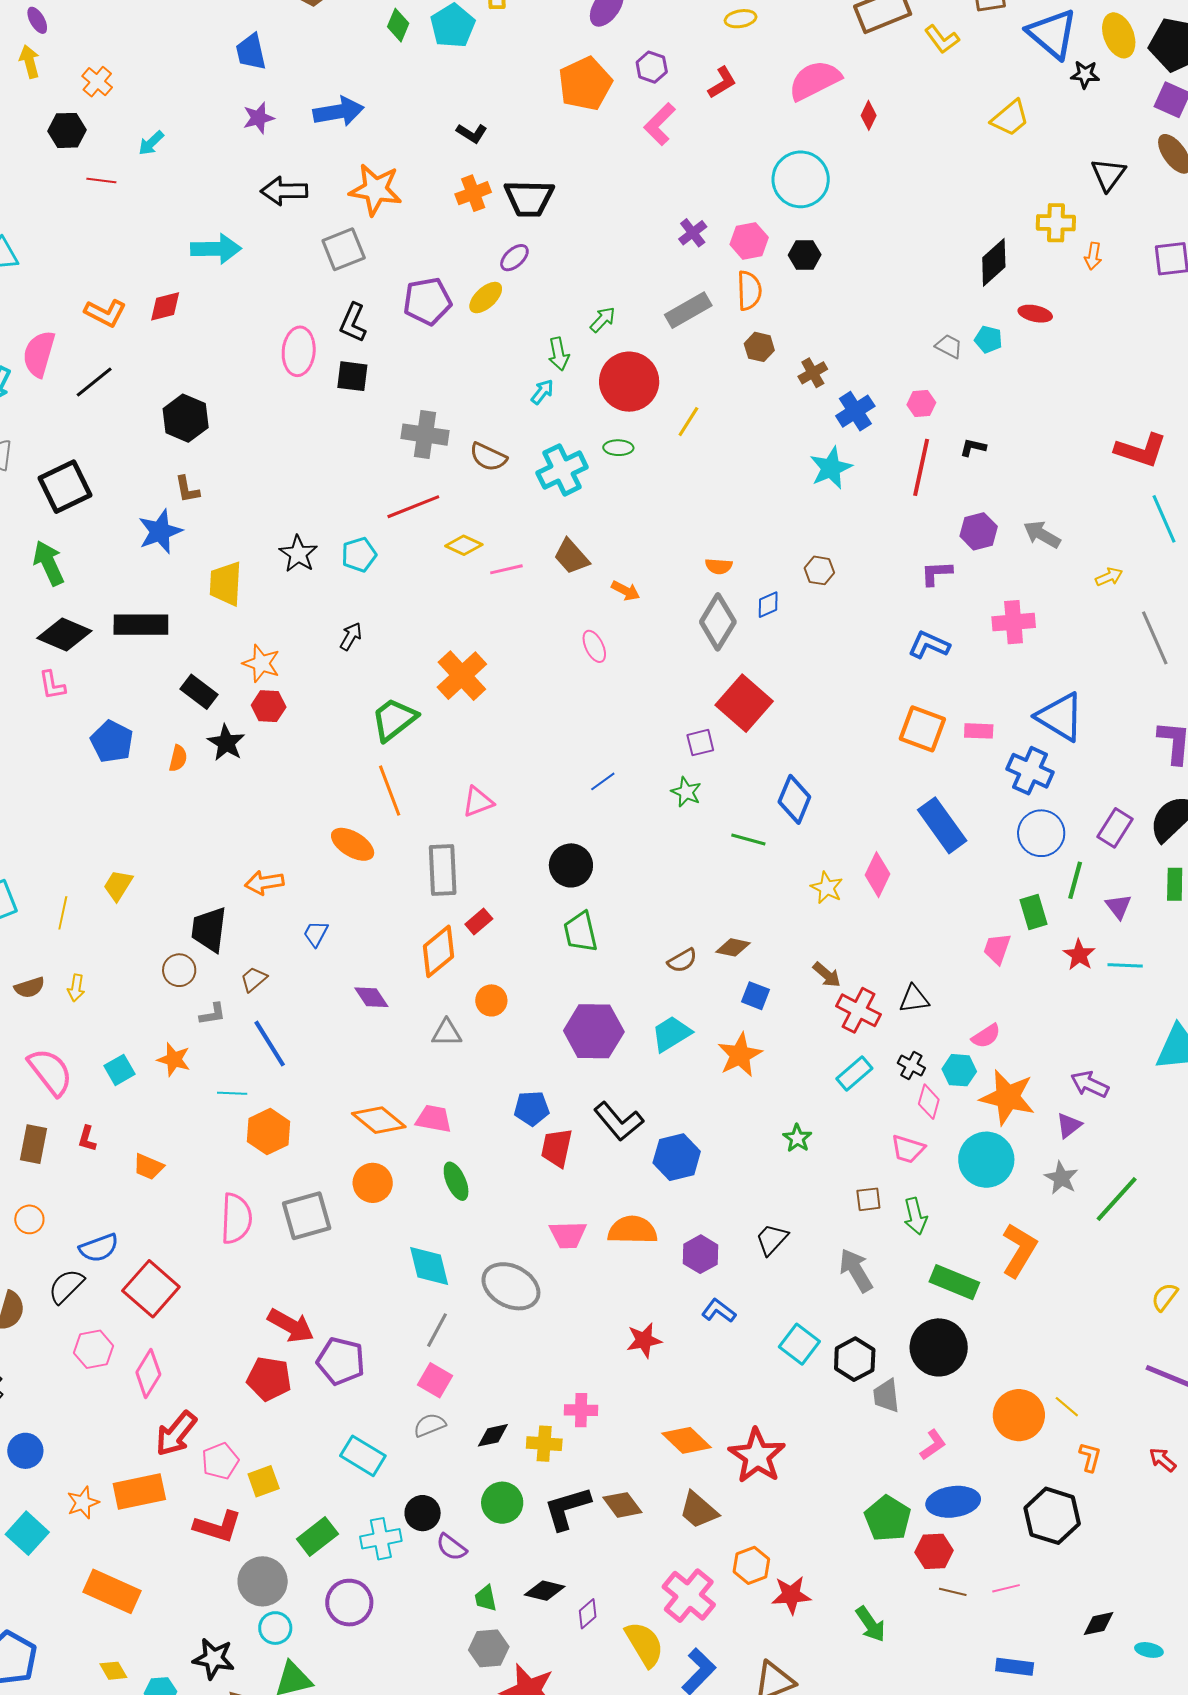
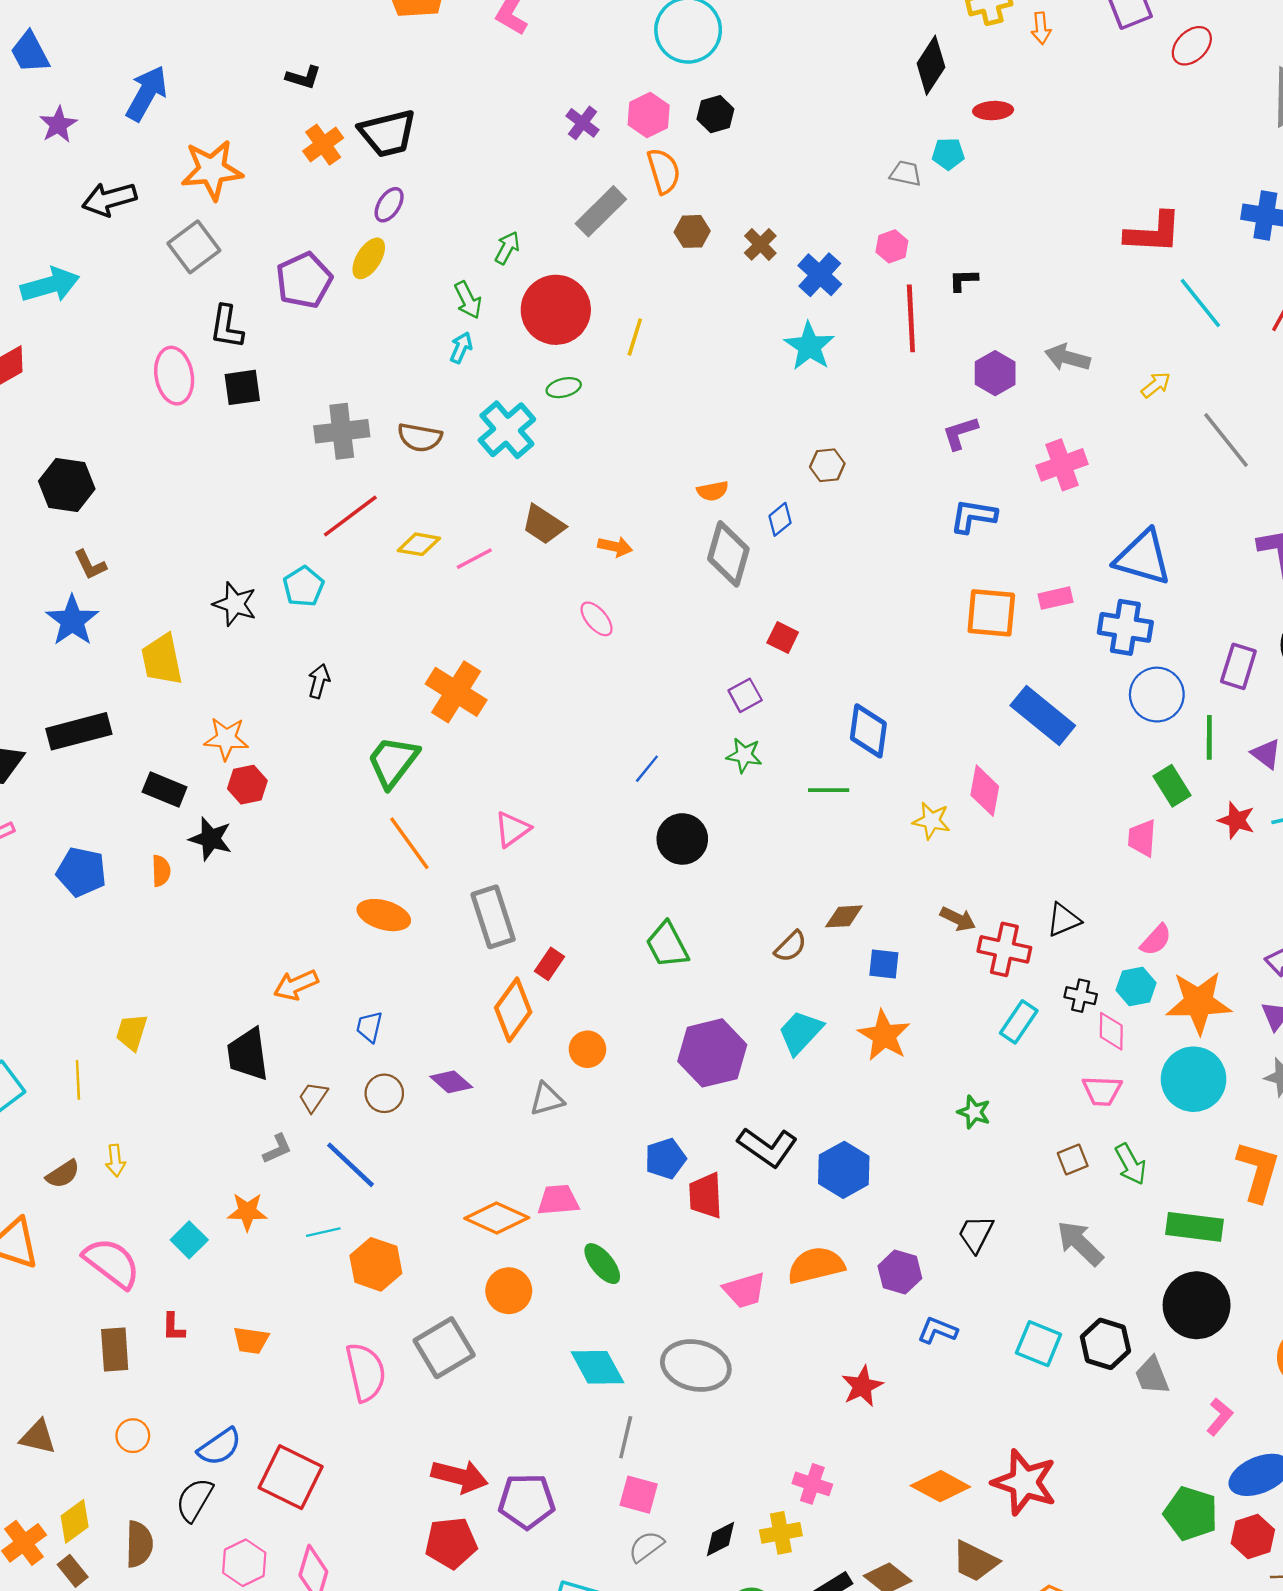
blue arrow: (339, 112) -> (147, 93), turned -36
red square: (744, 703) -> (783, 638), size x0.5
black circle: (571, 865) -> (682, 839), moved
brown circle: (179, 970) -> (384, 1093), moved
pink cross: (581, 1410) -> (812, 1484), turned 32

